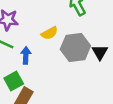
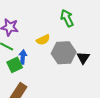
green square: (14, 81) -> (15, 65), moved

